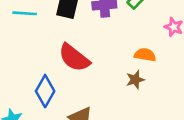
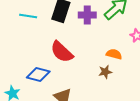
blue diamond: (45, 91) -> (38, 75), turned 70

